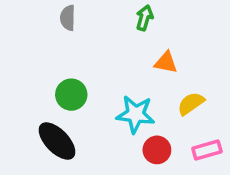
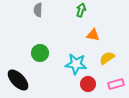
black ellipse: (57, 141) -> (18, 80), moved

